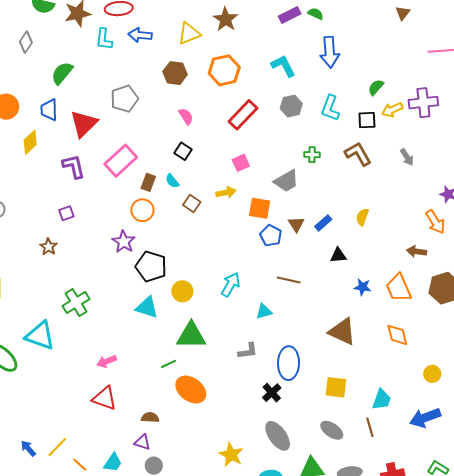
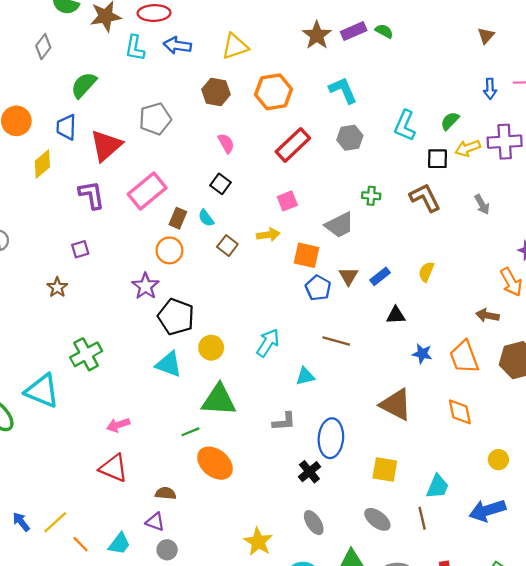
brown star: (226, 19) -> (317, 35), moved
blue arrow: (330, 52) -> (490, 89), moved, size x0.6
cyan L-shape: (330, 108) -> (405, 126), moved
gray ellipse: (278, 436) -> (314, 523), size x0.7

